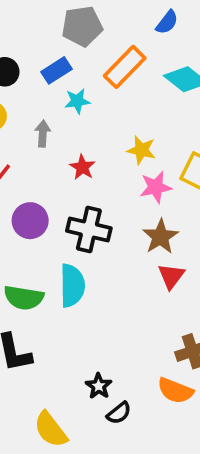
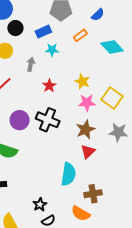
blue semicircle: (167, 22) -> (98, 15), moved
orange rectangle: (125, 67) -> (80, 35), size x0.6
purple circle: (30, 221) -> (20, 120), moved
cyan semicircle: (72, 286) -> (68, 174), moved

